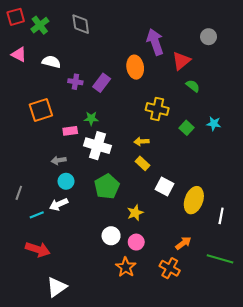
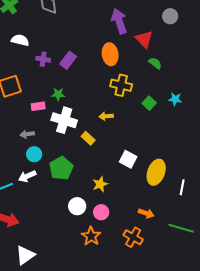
red triangle: (181, 61) -> (144, 39), turned -36
orange ellipse: (135, 67) -> (110, 54), moved
yellow rectangle: (142, 163) -> (88, 138), moved
green pentagon: (107, 187) -> (61, 168), moved
orange arrow: (183, 243) -> (146, 213), turned 56

